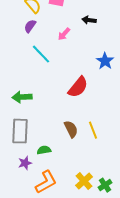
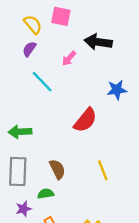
black arrow: (89, 20) -> (98, 42), size x1.6
blue star: (105, 61) -> (117, 90), turned 30
brown semicircle: (71, 129) -> (57, 169), moved

